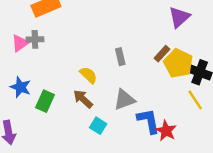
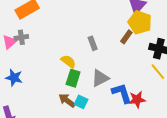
yellow pentagon: (178, 63) -> (140, 22), moved
brown arrow: (83, 99) -> (67, 100), moved
green rectangle: (45, 101) -> (73, 78), moved
red star: (166, 131) -> (137, 100), turned -30

